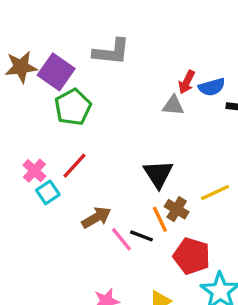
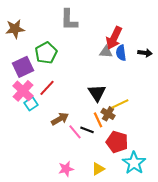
gray L-shape: (111, 52) -> (69, 20), turned 85
purple square: (56, 72) -> (23, 67), moved, turned 30
red arrow: (187, 82) -> (114, 38), size x1.6
blue semicircle: (212, 87) -> (121, 53), moved, turned 98
pink cross: (34, 171) -> (23, 91), size x1.5
yellow line: (215, 192) -> (120, 104), moved

